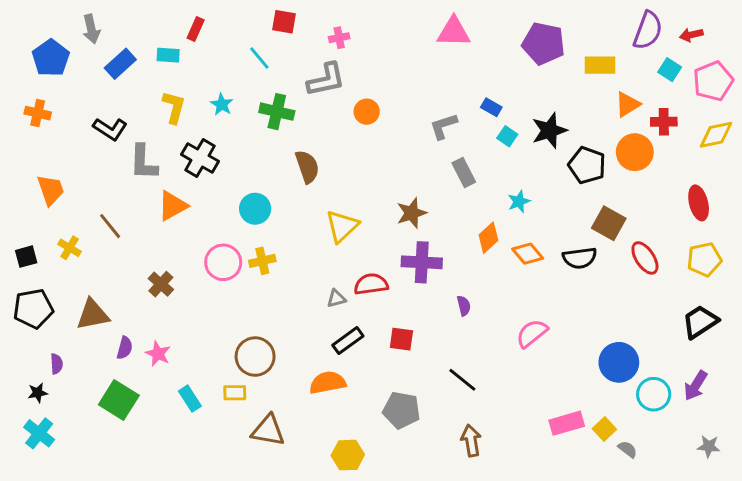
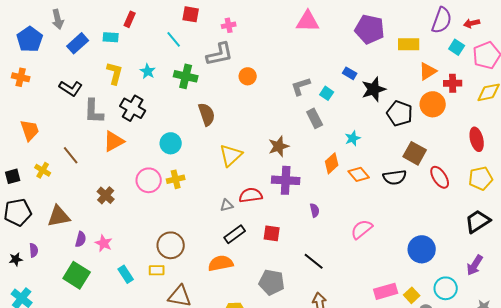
blue rectangle: (491, 107) -> (350, 73), moved
cyan square: (507, 136) -> (327, 93), moved
black star: (38, 393) -> (16, 259), moved
cyan circle: (654, 394) -> (446, 288), moved

